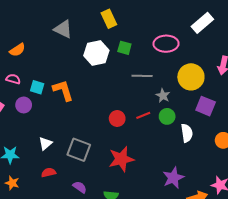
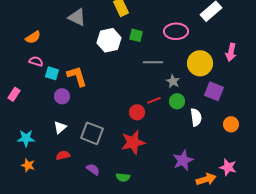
pink semicircle: (13, 79) -> (36, 61), moved
purple circle: (24, 105) -> (62, 96), moved
red circle: (117, 119) -> (137, 112), moved

